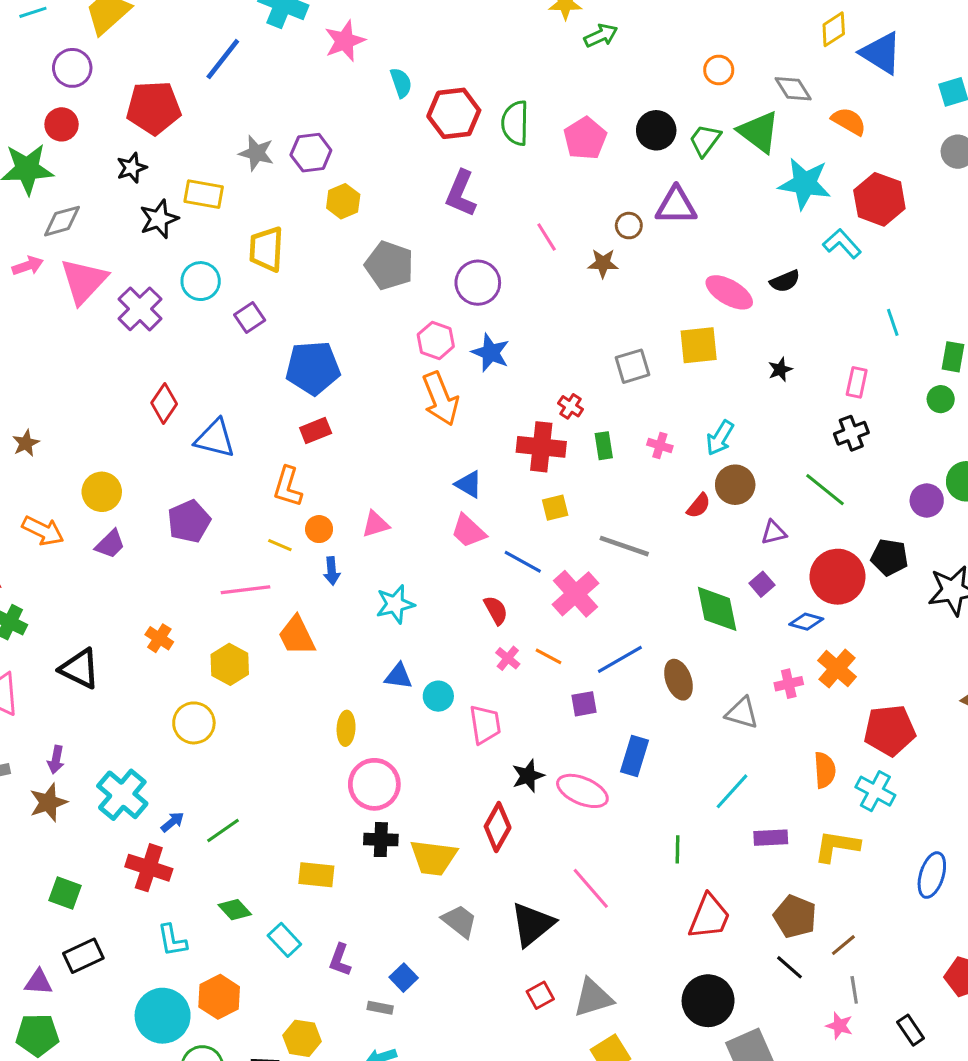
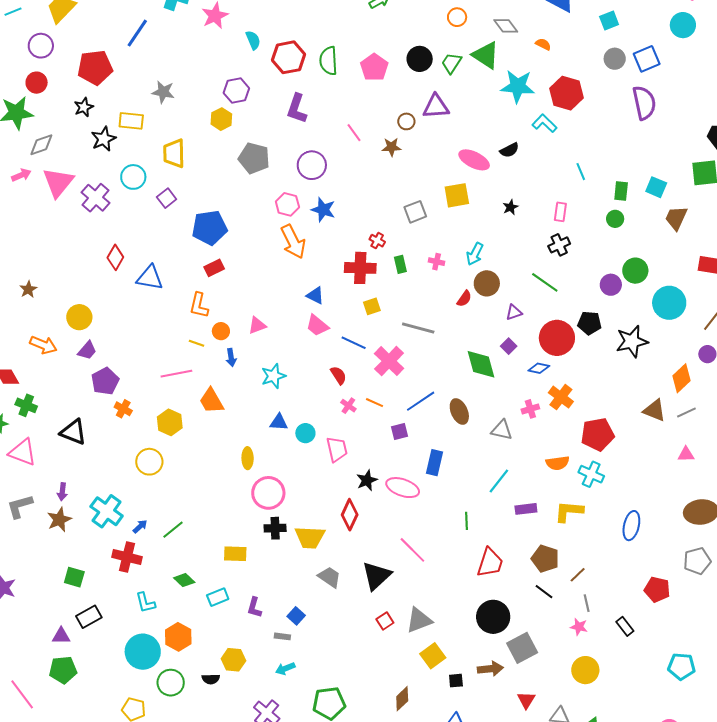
orange semicircle: (849, 121) -> (543, 44), size x0.7
purple hexagon: (311, 153) -> (236, 91), moved
purple pentagon: (189, 521) -> (105, 381), moved
orange semicircle: (825, 770) -> (558, 463), turned 90
cyan rectangle: (284, 940) -> (218, 597), turned -65

